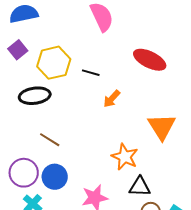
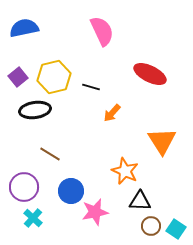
purple square: (18, 50) -> (18, 77), moved
blue circle: (55, 177) -> (71, 191), moved

